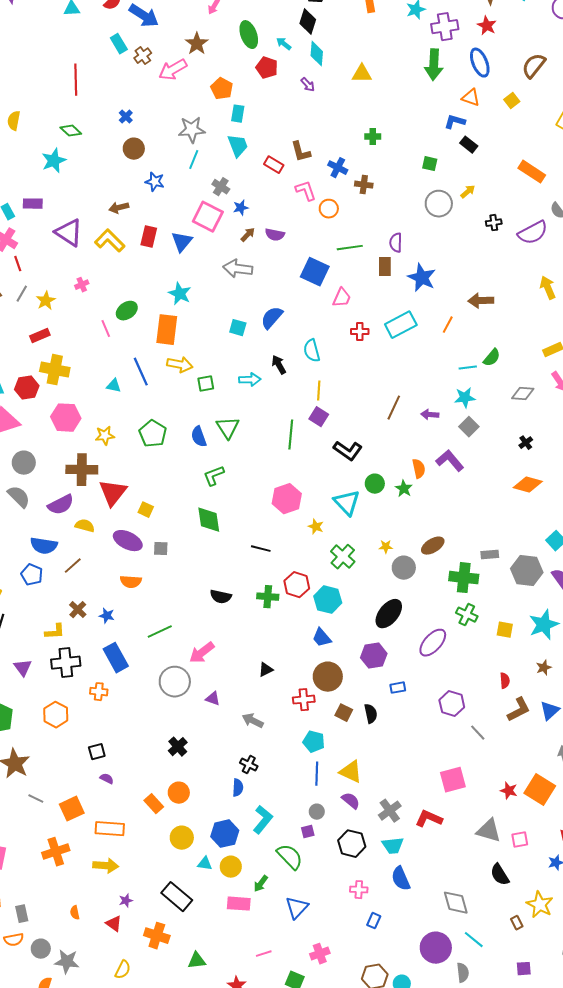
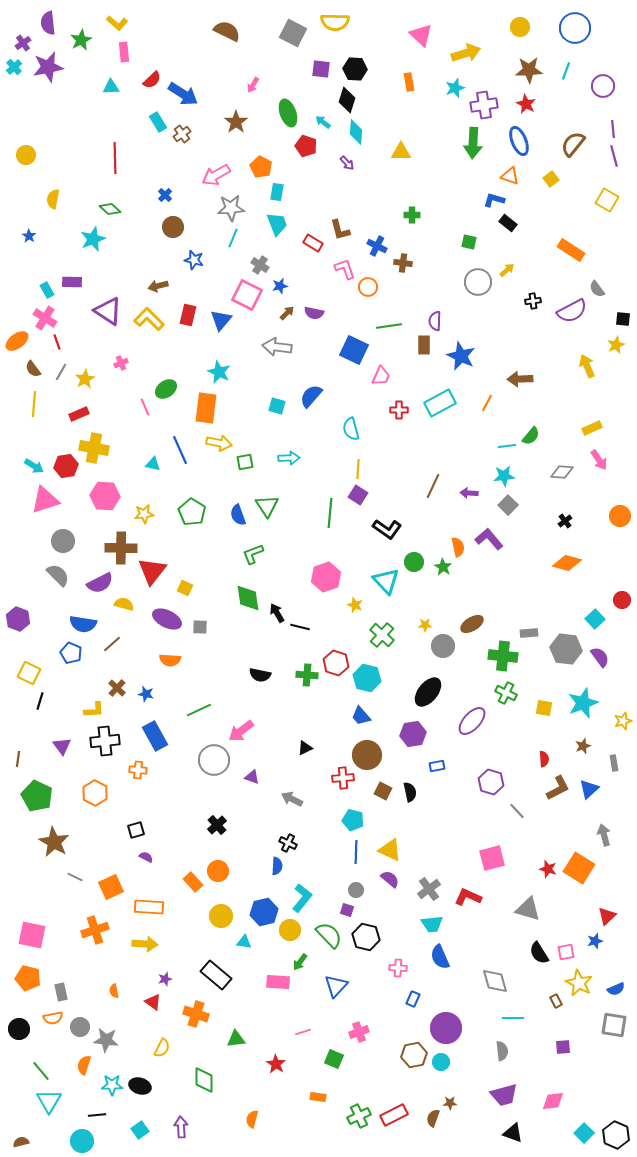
pink arrow: (173, 70) -> (216, 175), moved
black arrow: (279, 365) -> (277, 613), moved
purple square: (308, 832) -> (347, 910), turned 32
pink square: (520, 840) -> (566, 952), moved
black hexagon: (352, 844) -> (366, 937), moved
yellow circle: (231, 867) -> (290, 930), moved
cyan line: (474, 940) -> (513, 1018), turned -40
purple circle: (436, 948) -> (446, 1028), moved

